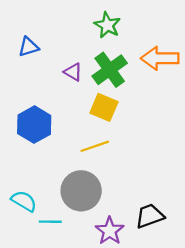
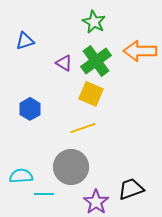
blue hexagon: (34, 125) -> (30, 109), size x0.7
cyan semicircle: (24, 201) -> (21, 176), turned -35

